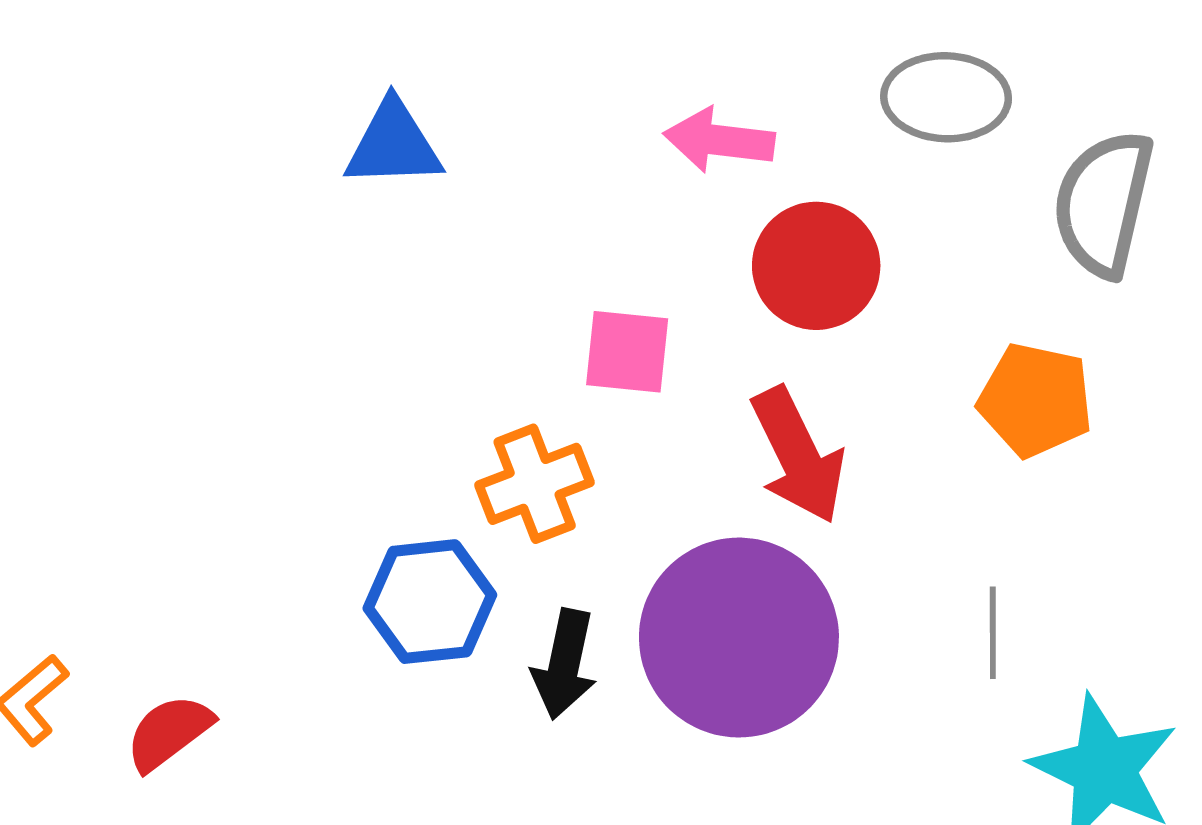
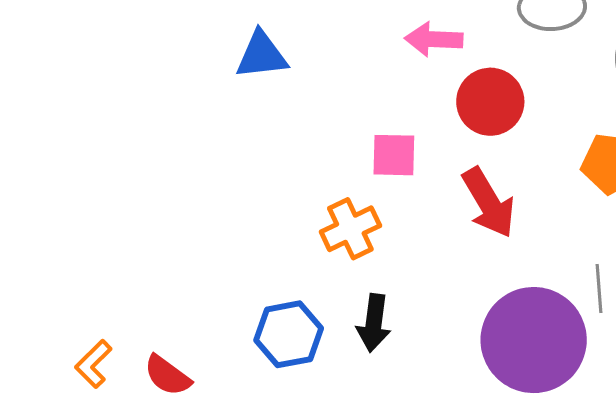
blue hexagon: (430, 602) -> (289, 334), moved
purple circle: (739, 638) -> (534, 340), moved
red semicircle: (169, 732) -> (167, 375), turned -102

